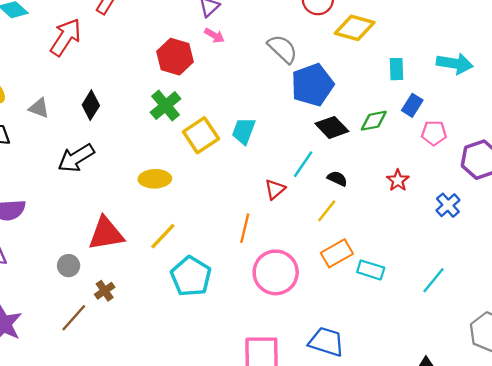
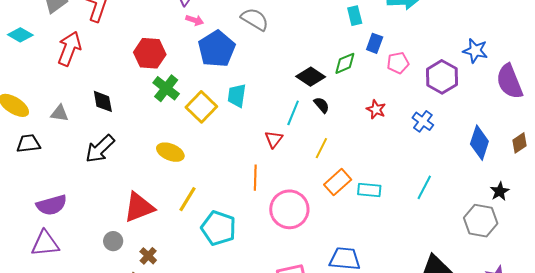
red hexagon: (175, 57) -> (150, 53), moved
blue pentagon: (312, 85) -> (217, 49), moved
black diamond: (91, 105) -> (103, 101), turned -30
yellow ellipse: (155, 179) -> (170, 152), turned 36
black semicircle: (337, 179) -> (322, 105), moved, turned 36

